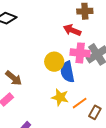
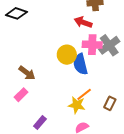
yellow star: (60, 97) -> (77, 105), moved
orange line: (80, 103) -> (84, 94), moved

